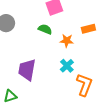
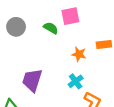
green semicircle: (45, 29) -> (51, 28), moved

